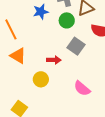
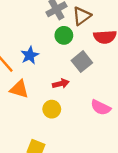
blue star: (41, 12) -> (30, 55), moved
gray square: (76, 46) -> (82, 62), turned 30

